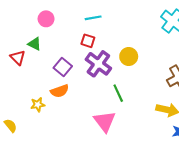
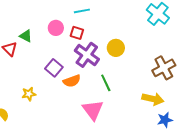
pink circle: (46, 19) -> (56, 28), moved
purple square: (63, 67) -> (54, 68), moved
orange semicircle: (60, 91) -> (72, 81), moved

